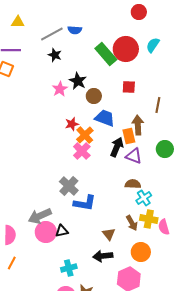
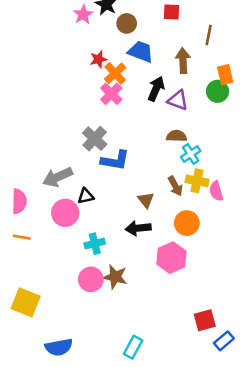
orange rectangle: (129, 136) -> (225, 75), moved
pink circle: (46, 232) -> (65, 213), moved
orange line: (12, 263) -> (22, 237), turned 72

